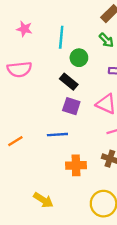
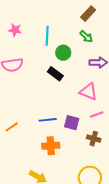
purple square: (71, 106) -> (72, 123), moved
orange cross: (76, 165) -> (51, 146), moved

